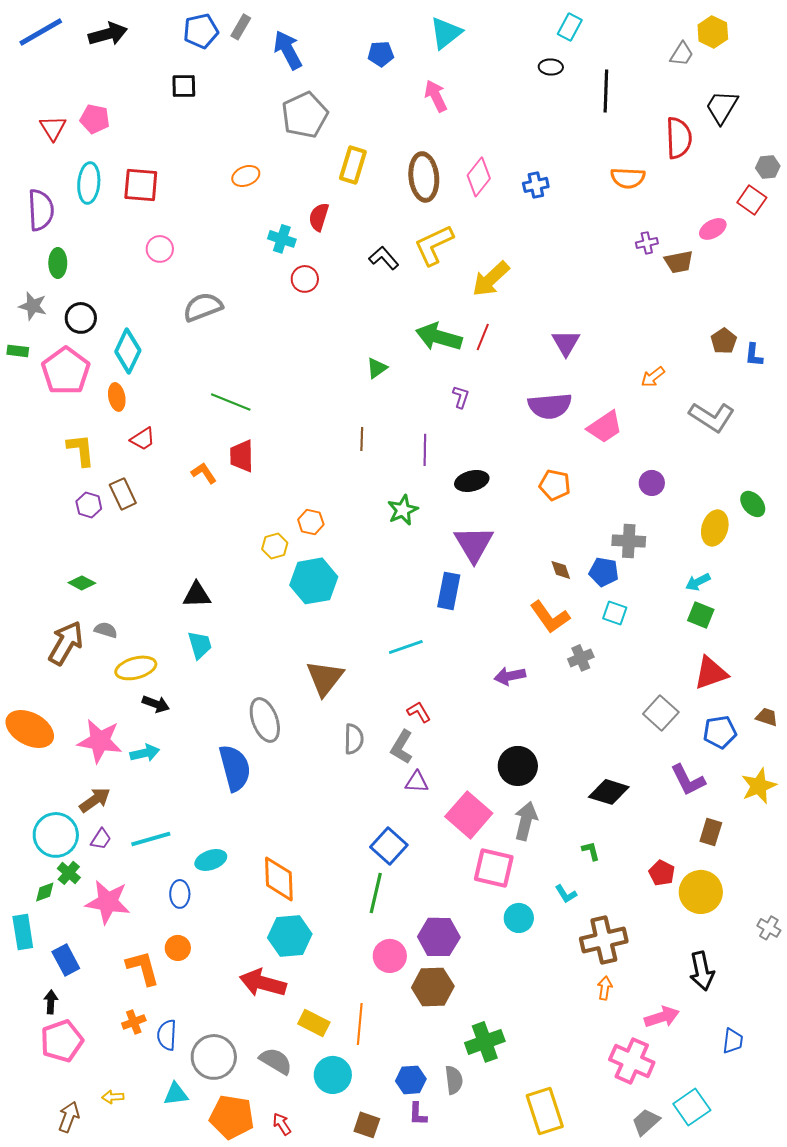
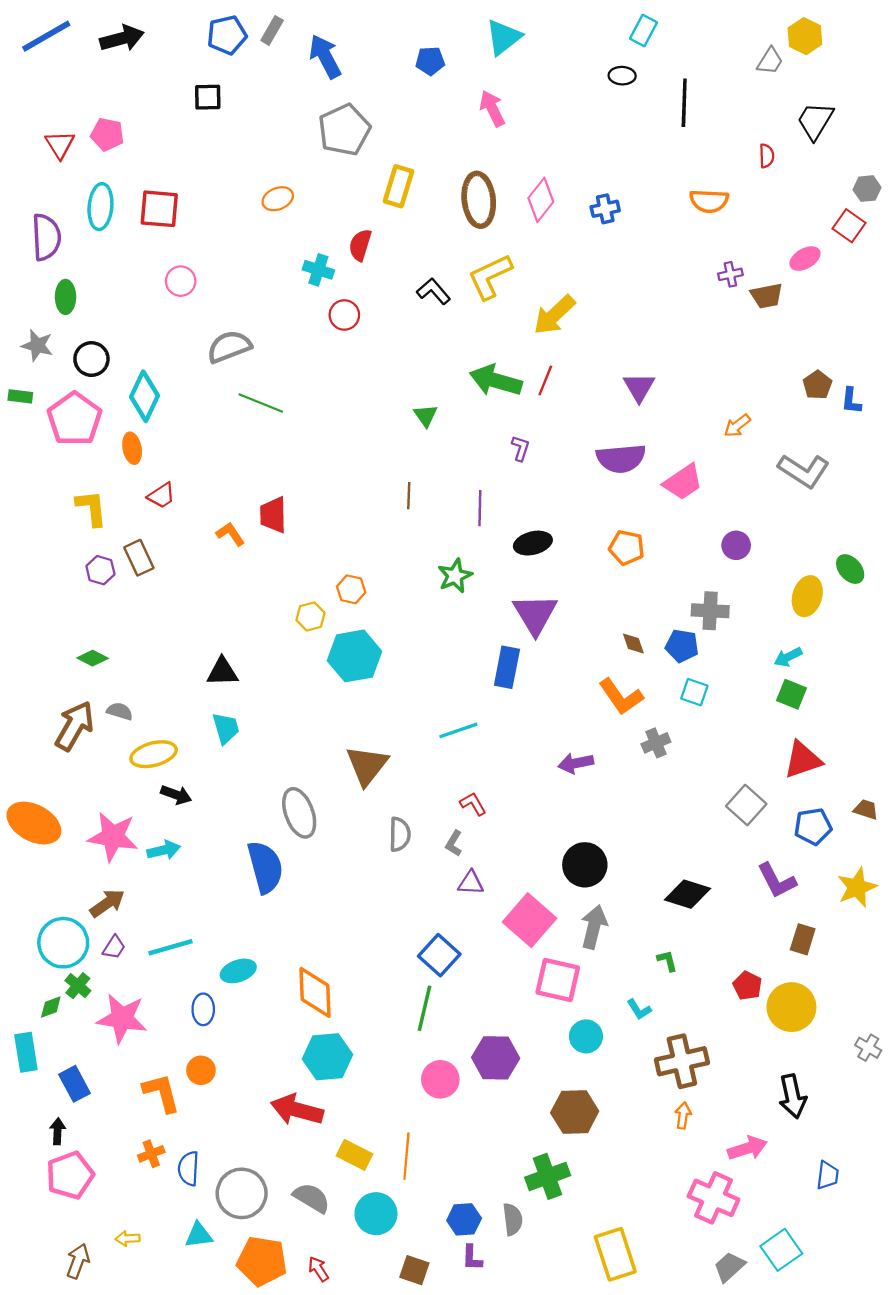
red semicircle: (679, 138) -> (767, 156), size x0.5
green triangle: (377, 368) -> (426, 415), turned -30
green line: (231, 402) -> (261, 403), moved
gray L-shape: (402, 747) -> (454, 843), size x0.7
brown hexagon: (433, 987) -> (575, 1112), moved

